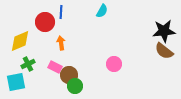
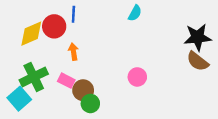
cyan semicircle: (102, 11) -> (135, 13), moved
yellow diamond: (20, 41) -> (31, 34), moved
green cross: (28, 64) -> (34, 77), size x1.6
cyan square: (16, 82) -> (19, 99), turned -30

